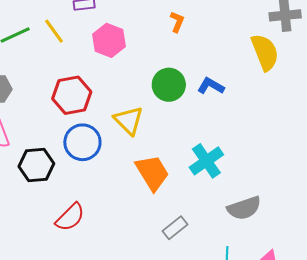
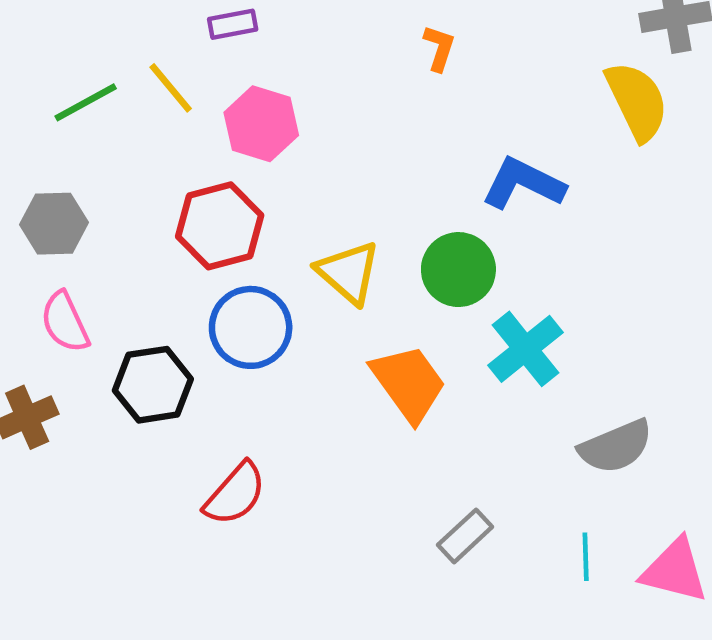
pink hexagon: (109, 40) -> (261, 124), moved
green circle: (169, 85) -> (458, 270), moved
blue L-shape: (211, 86) -> (523, 184), size x1.4
gray rectangle: (175, 228) -> (465, 536), moved

